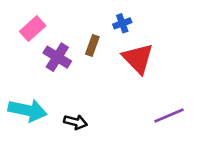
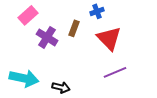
purple line: (169, 116) -> (115, 72), moved

